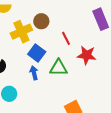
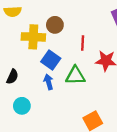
yellow cross: (21, 32) -> (33, 37), turned 30
red line: (66, 38) -> (83, 43), turned 32

